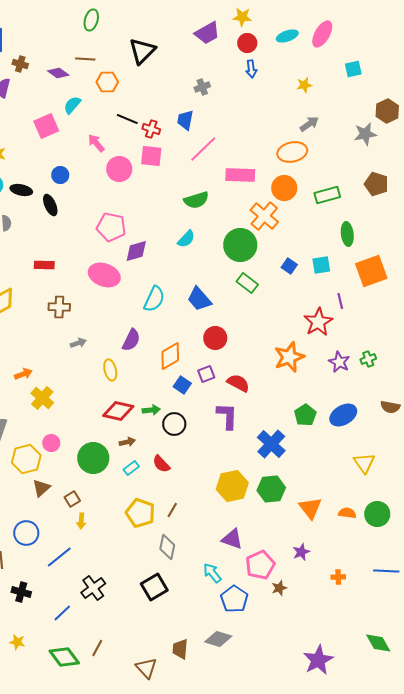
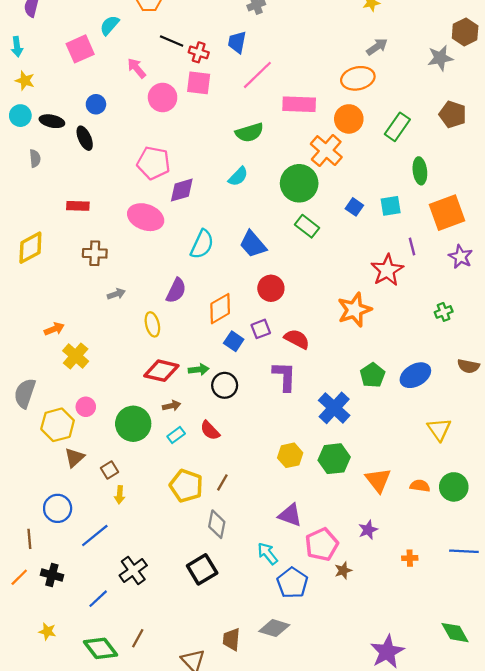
green rectangle: (327, 195) -> (397, 127), turned -40
purple star: (339, 362) -> (461, 257), moved
yellow hexagon: (232, 486) -> (290, 455), size x0.7

